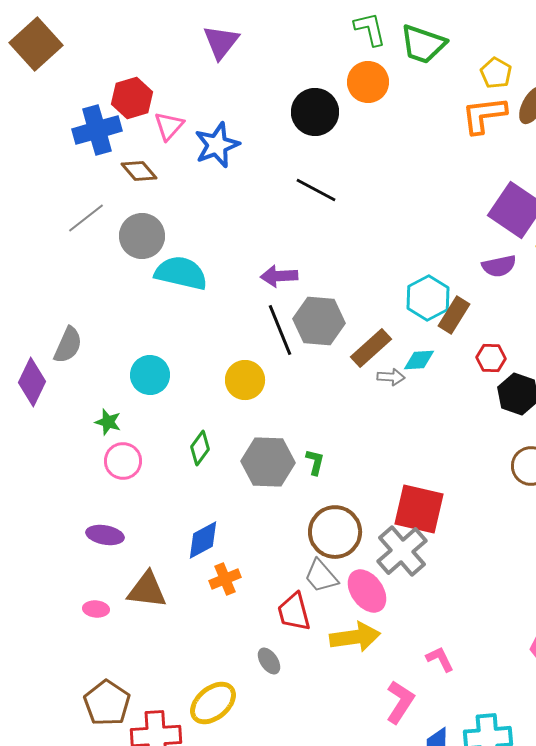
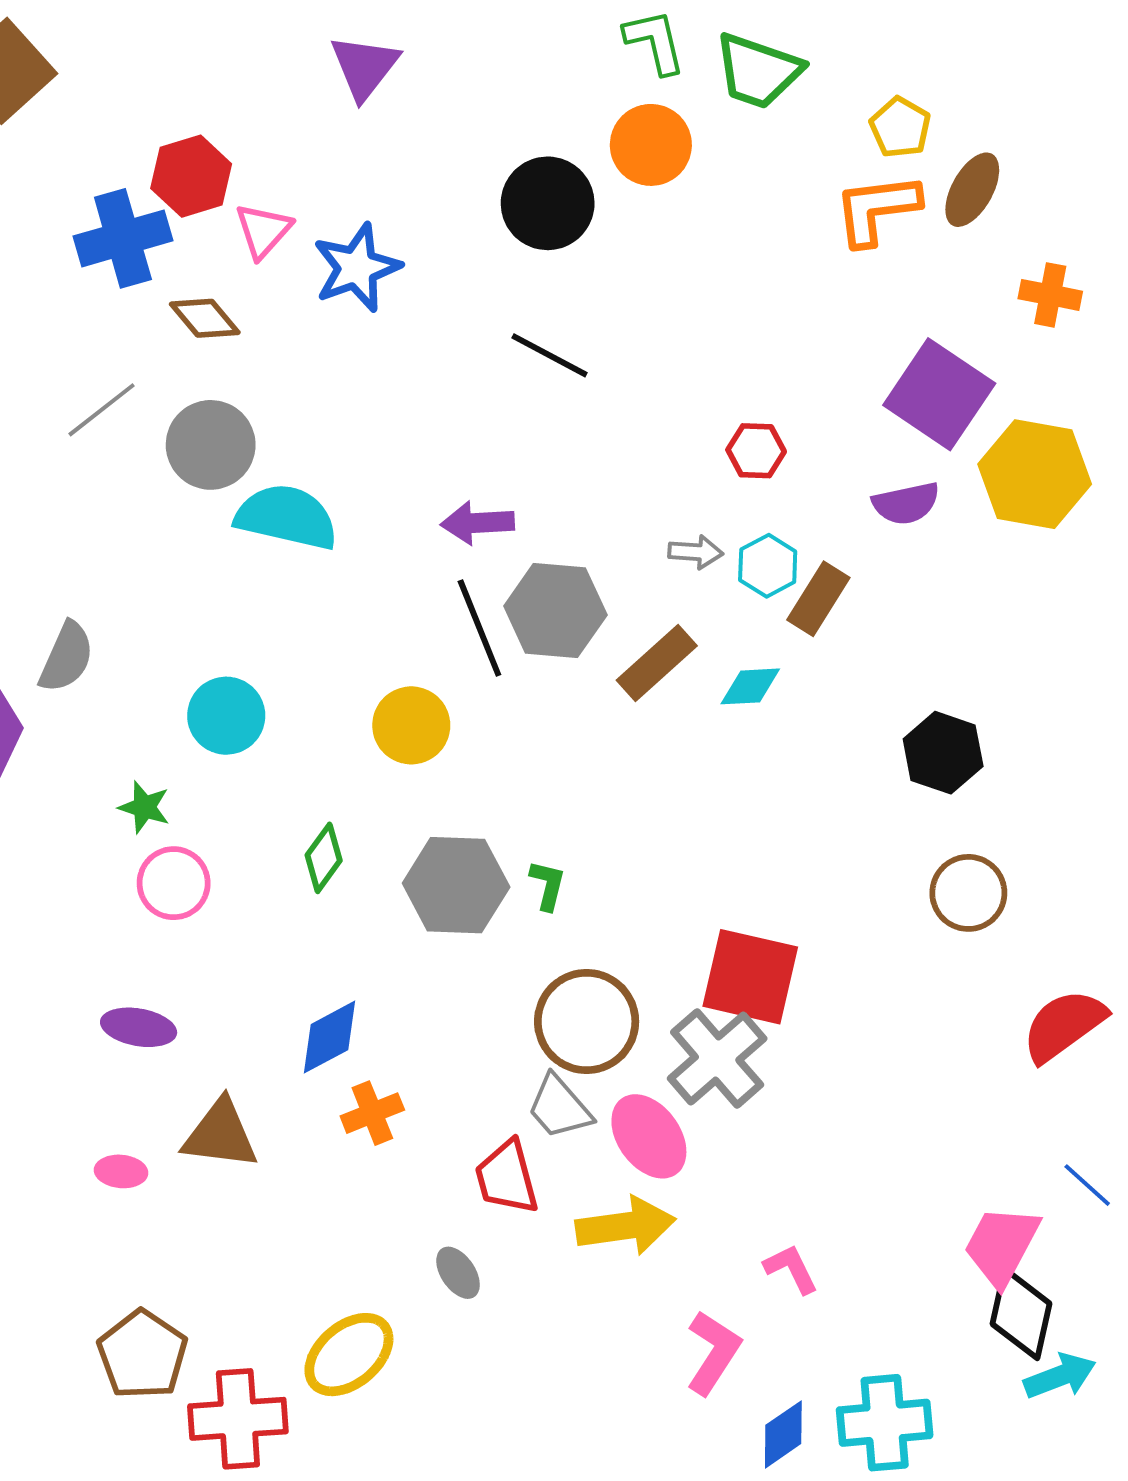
cyan hexagon: (428, 298) -> (768, 566), size x0.7
red hexagon: (491, 358) -> (756, 451), moved
gray arrow: (391, 377) -> (696, 552), moved

